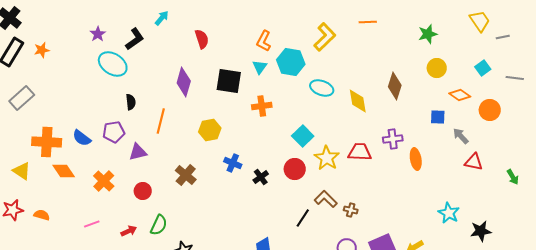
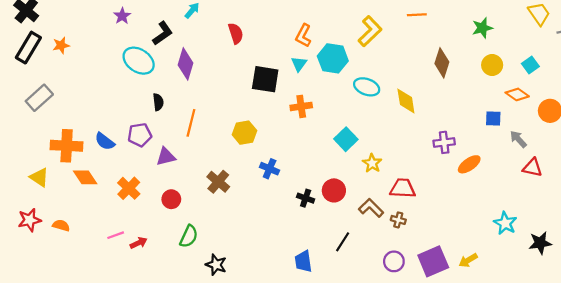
purple star: (98, 34) -> (122, 16), moved
cyan square: (483, 68) -> (530, 65), moved
purple diamond: (184, 82) -> (186, 64), moved
brown diamond: (395, 86) -> (442, 63), moved
red trapezoid: (360, 152) -> (403, 188), moved
yellow star: (327, 158) -> (372, 163), size x0.7
orange ellipse: (416, 159) -> (469, 164), turned 65
red circle: (295, 169) -> (334, 190), moved
black cross: (261, 177) -> (306, 198), moved, turned -35
black line: (303, 218) -> (343, 242), moved
red arrow: (129, 231) -> (139, 243), moved

